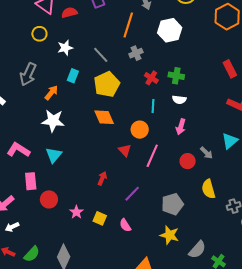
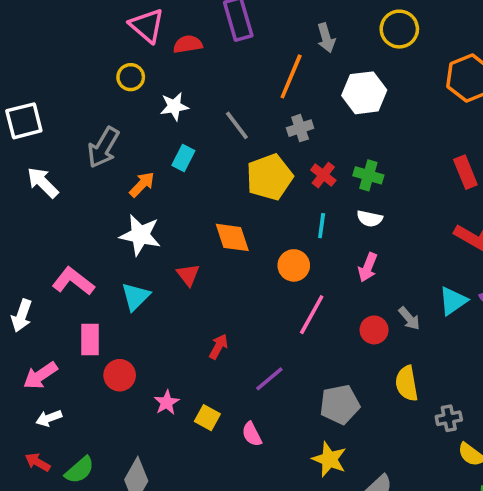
yellow pentagon: (107, 84) -> (269, 177), moved
red triangle: (125, 150) -> (188, 275), moved

